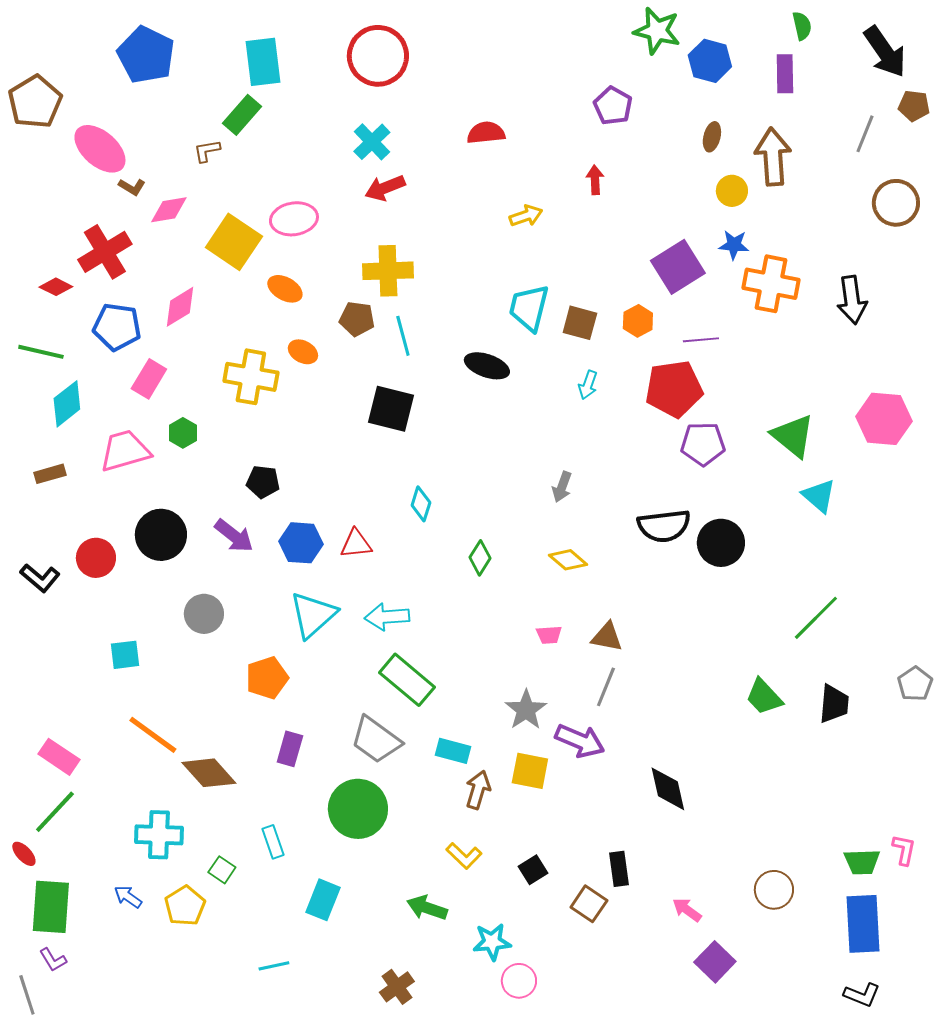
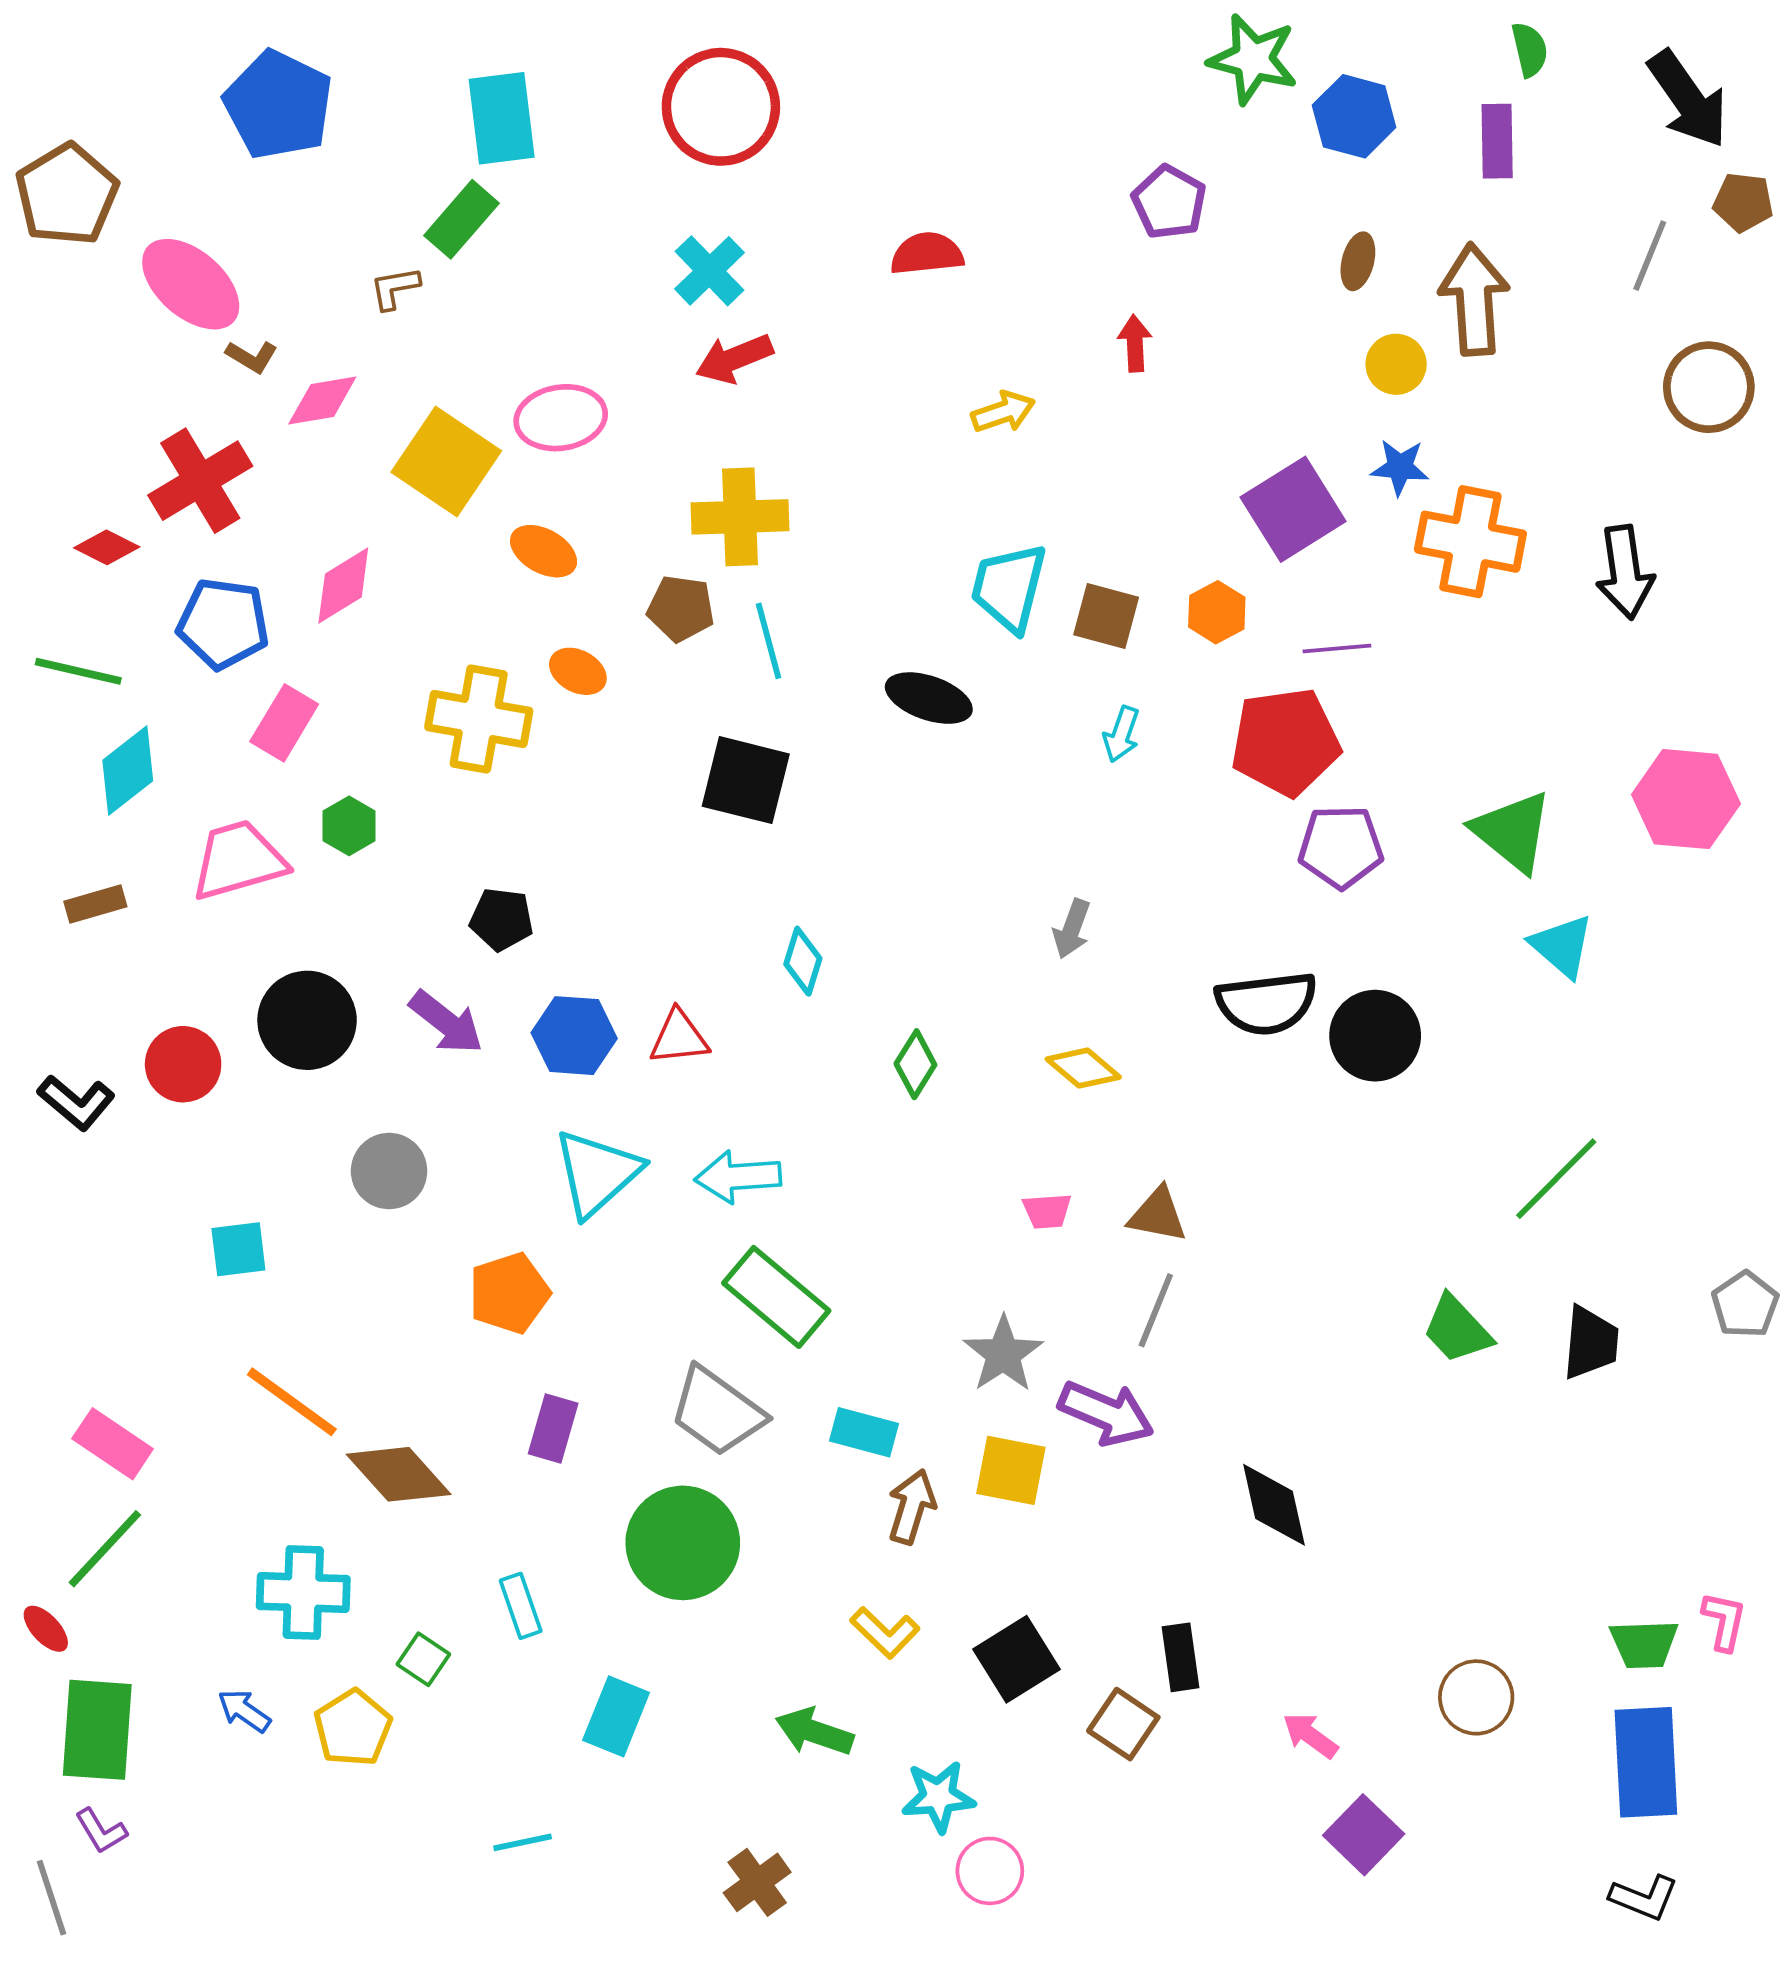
black square: (533, 870) -> (1017, 1659), size x1.5

